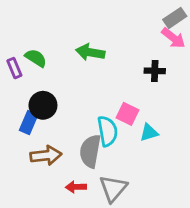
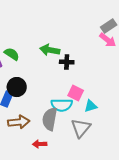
black cross: (155, 71) -> (67, 62), moved
cyan semicircle: (107, 131) -> (62, 105), turned 100
gray triangle: (113, 188) -> (81, 128), moved

